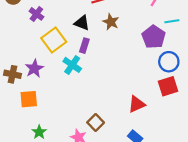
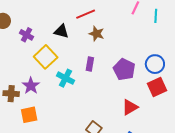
cyan line: (172, 21) -> (156, 16), moved, turned -72
black triangle: (82, 23) -> (61, 31), moved
purple pentagon: (154, 37) -> (124, 69), moved
purple rectangle: (84, 46) -> (90, 64), moved

